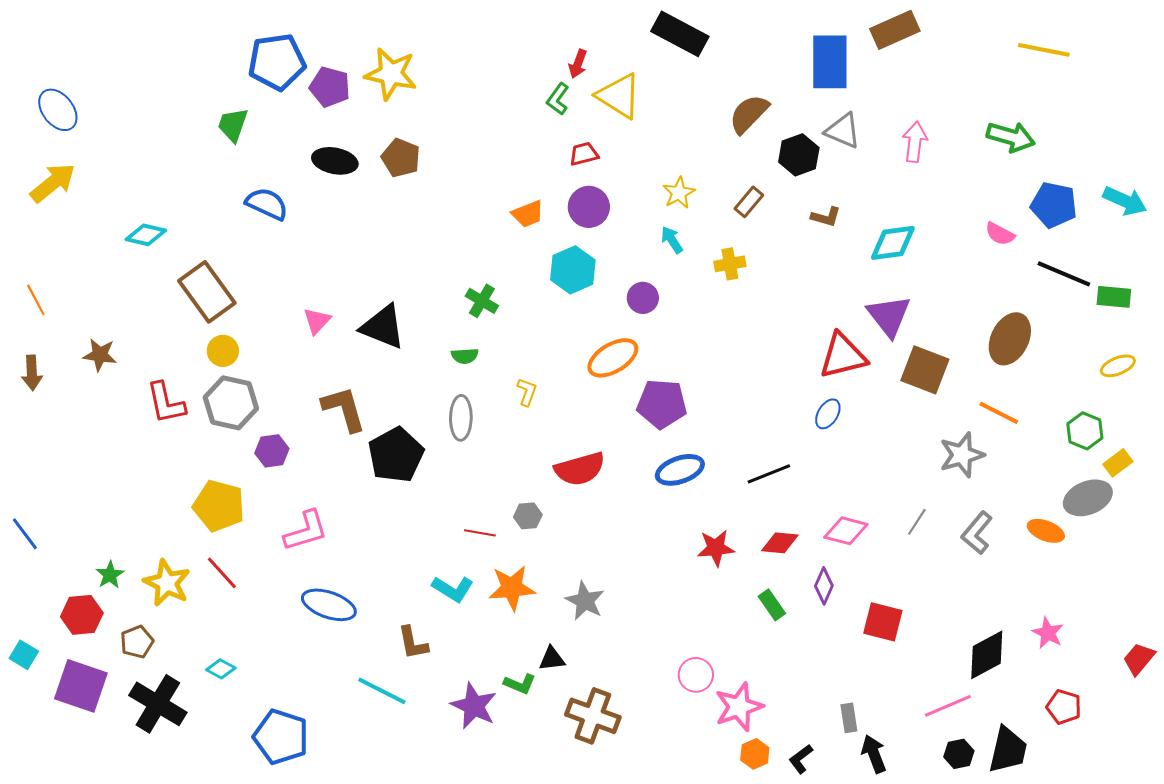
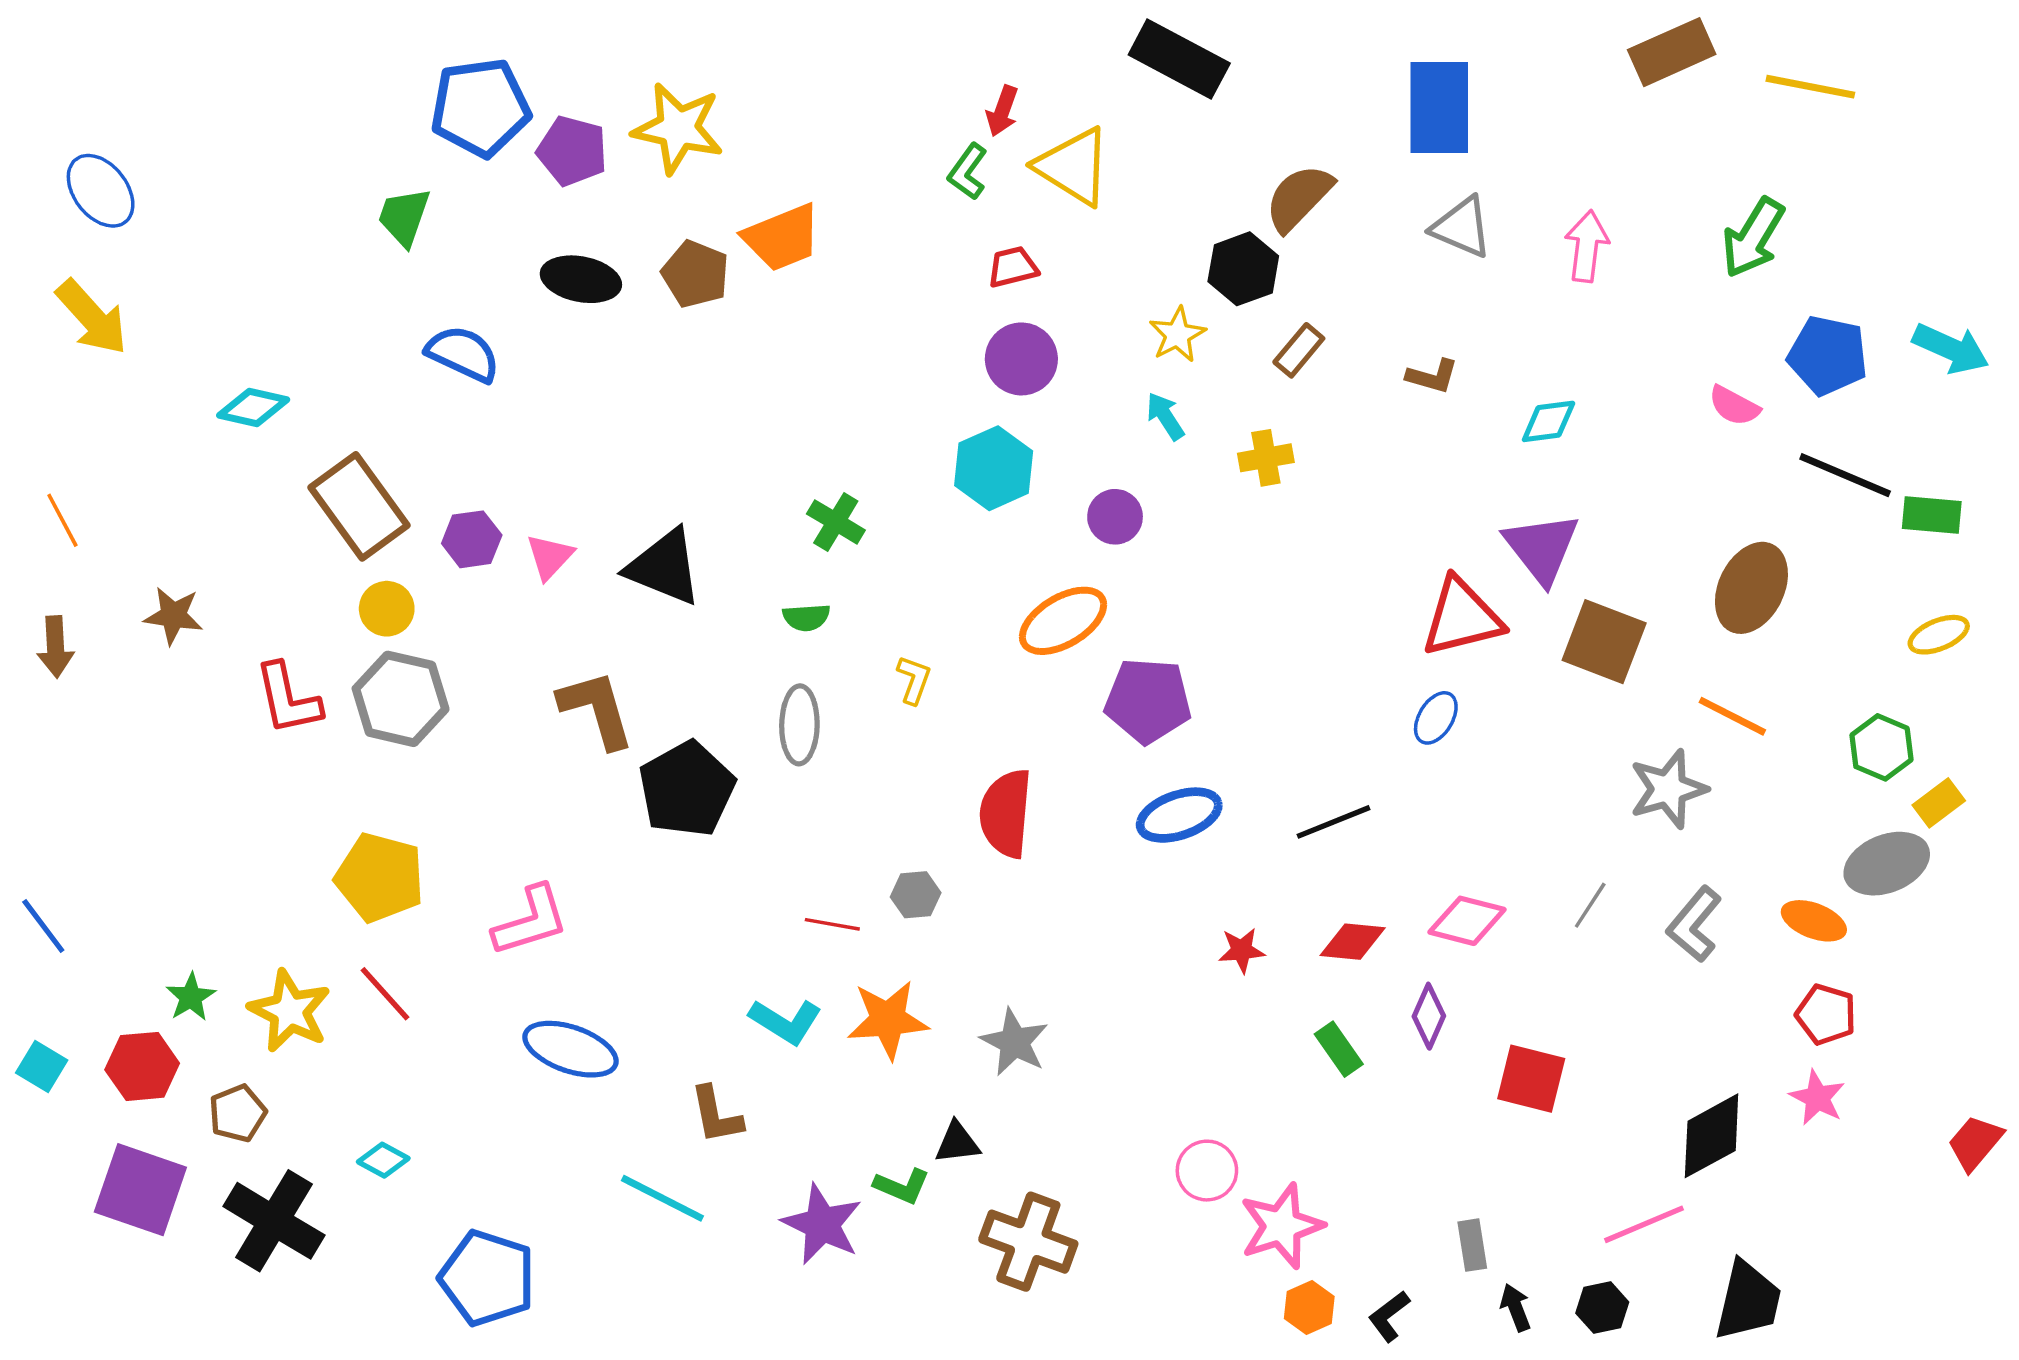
brown rectangle: (895, 30) -> (1672, 52), moved
green arrow: (1011, 137) -> (1753, 238), turned 105
black hexagon: (799, 155) -> (1243, 269), moved
yellow arrow: (53, 183) -> (92, 317), turned 87
orange trapezoid: (528, 214) -> (782, 238), moved, size x1.4
cyan diamond: (893, 243) -> (1549, 421), size x0.7
purple hexagon: (272, 451) -> (472, 539), moved
red semicircle: (580, 469) -> (1006, 813), turned 111
red star: (716, 548) -> (1242, 950), size x0.7
cyan square: (24, 655) -> (42, 1066), moved
red pentagon: (1064, 707) -> (1826, 1014), moved
black arrow: (874, 754) -> (1516, 1308), size x0.7
black hexagon: (959, 754) -> (1602, 1308), moved

